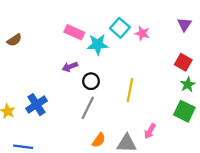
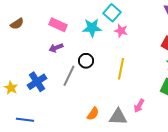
pink rectangle: (74, 32) -> (58, 25), moved
pink star: (142, 33) -> (121, 31), moved
purple arrow: (70, 67) -> (56, 48), moved
gray line: (88, 108) -> (69, 76), moved

